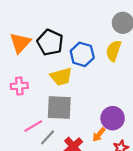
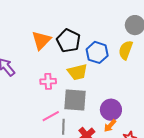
pink cross: (19, 86) -> (48, 81), moved
purple circle: (113, 118) -> (111, 110), moved
gray line: (48, 137) -> (63, 127), turned -42

